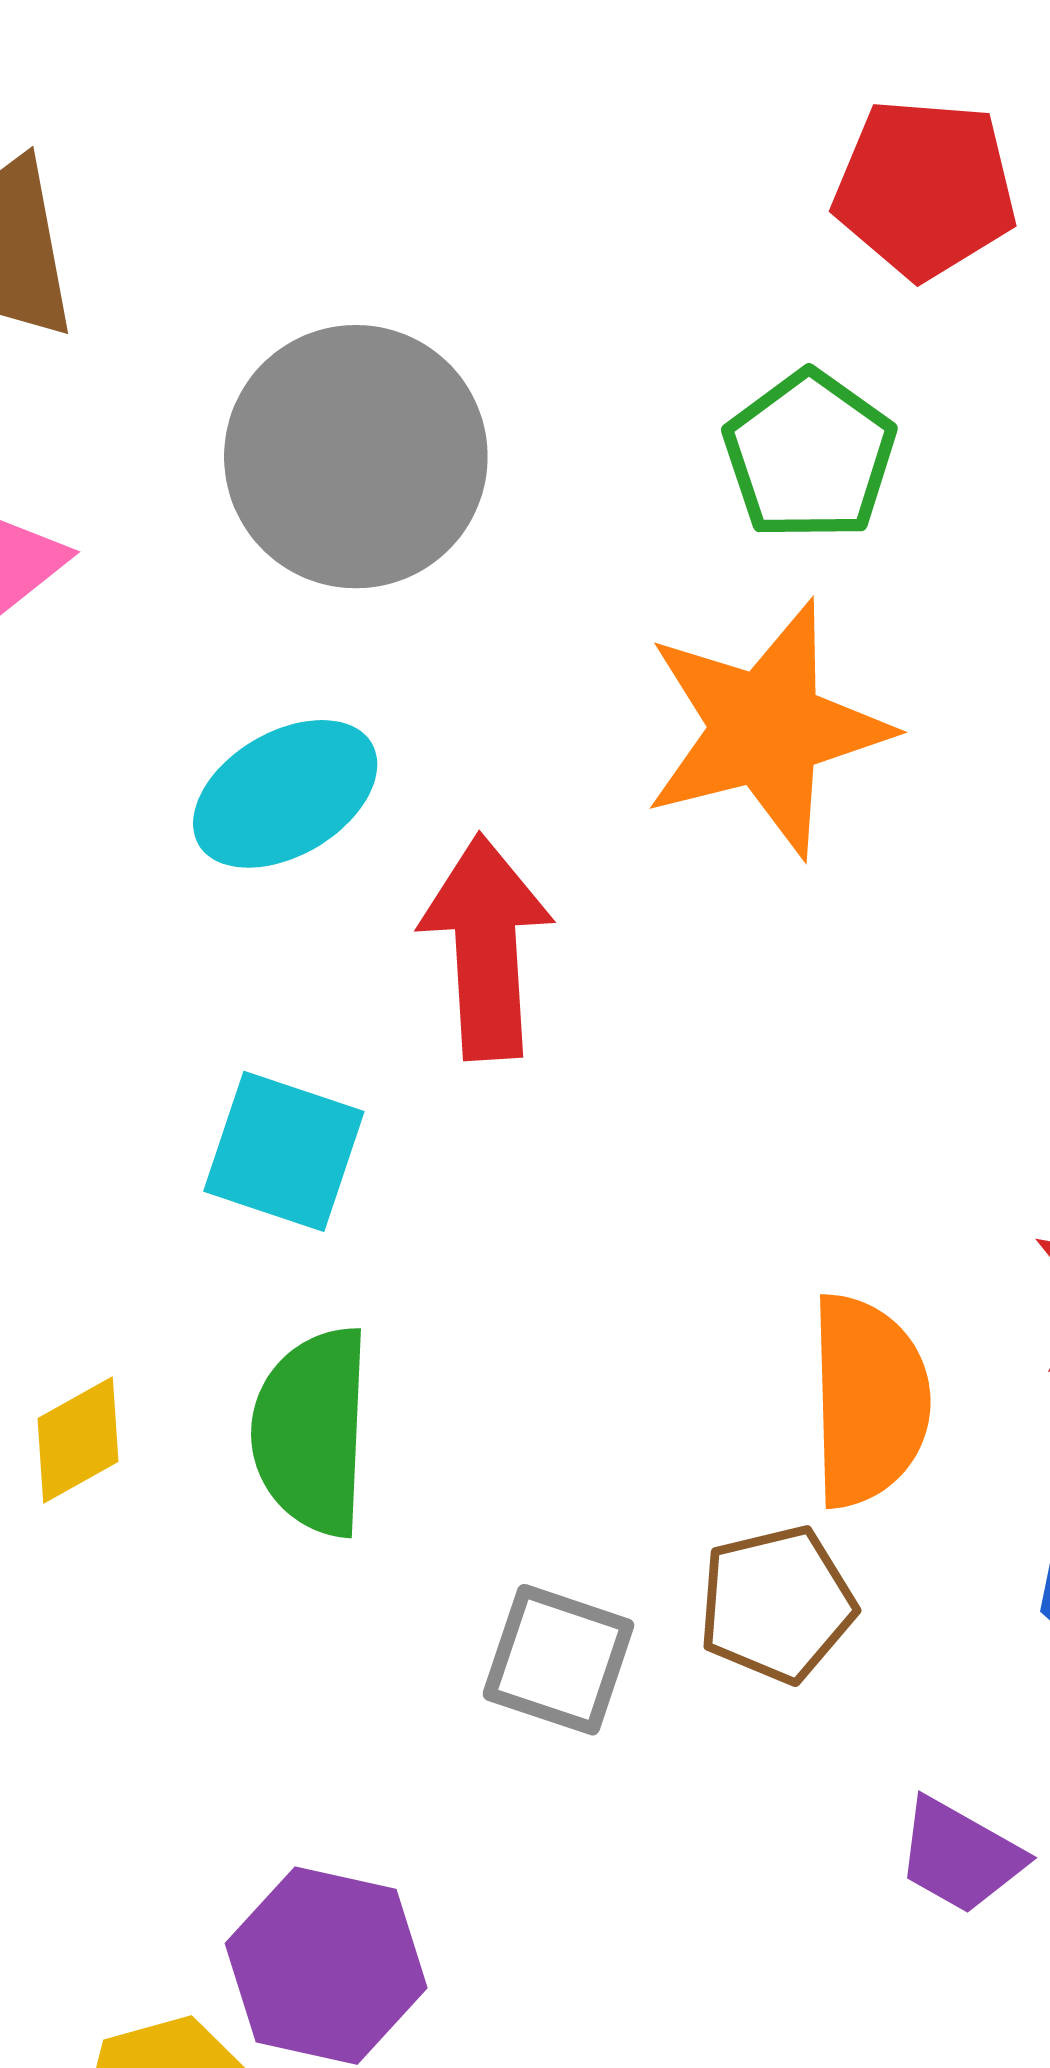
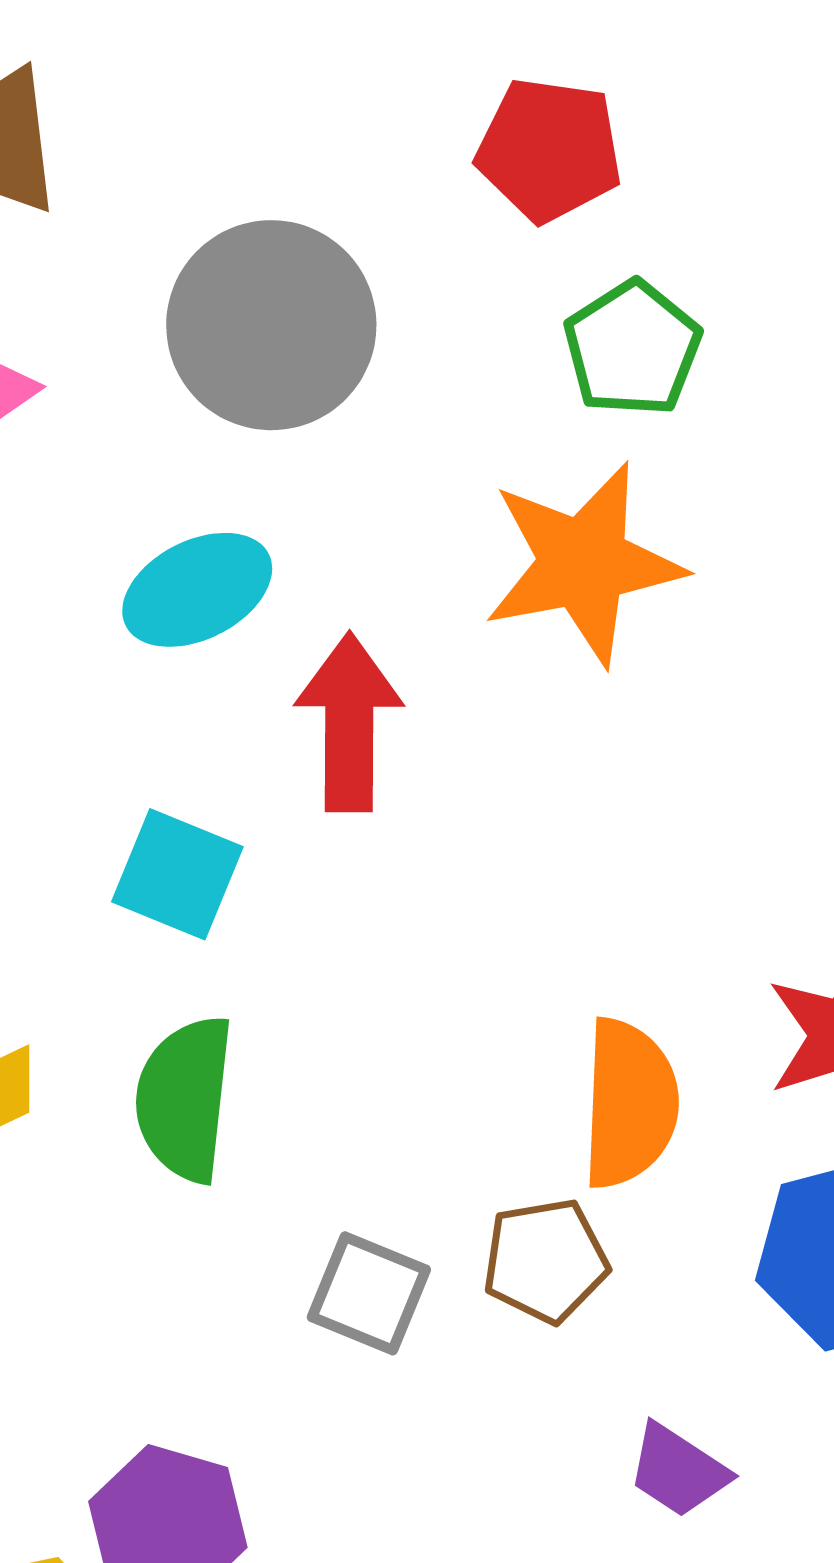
red pentagon: (925, 188) -> (549, 150), moved

